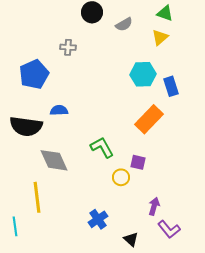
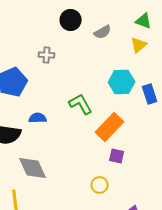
orange rectangle: (149, 119) -> (110, 127), moved
green L-shape: (102, 147) -> (81, 104), moved
purple square: (138, 162) -> (117, 156), moved

